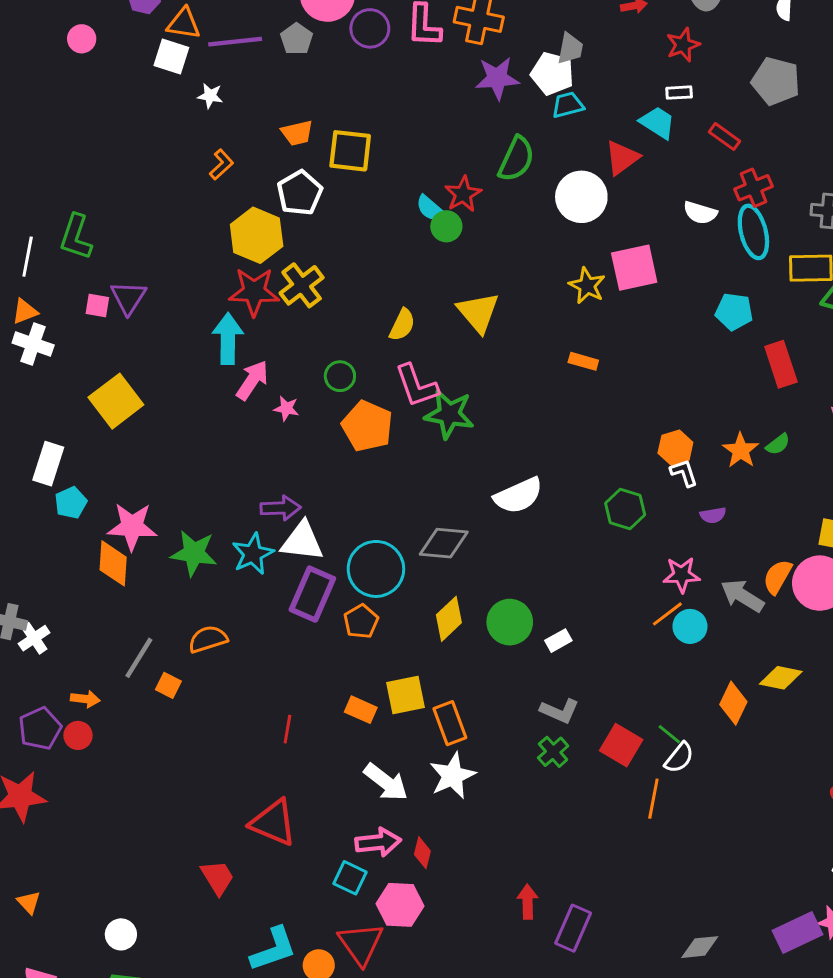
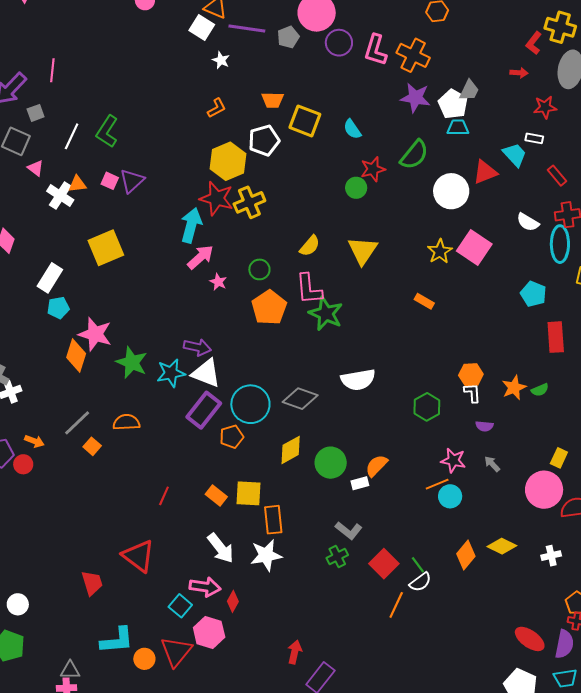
cyan semicircle: (430, 208) -> (352, 129), moved
pink square: (634, 268) -> (474, 247), turned 32
orange triangle: (25, 312) -> (77, 184), moved
orange semicircle: (777, 577) -> (377, 466), moved
gray arrow: (742, 596) -> (492, 464), moved, size x0.6

